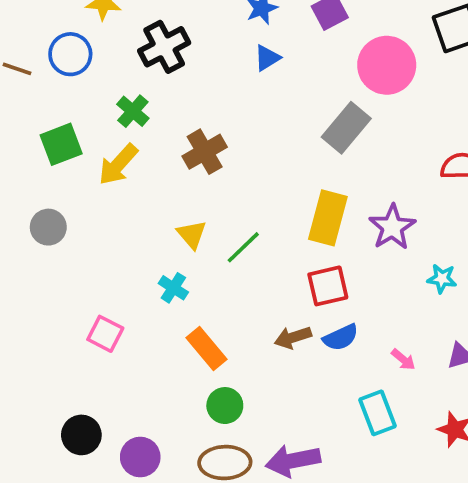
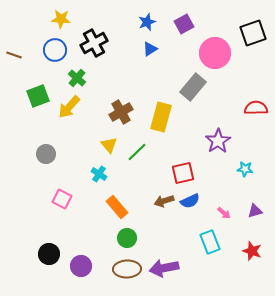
blue circle: (70, 54) -> (55, 50), moved
brown cross: (205, 152) -> (121, 112), moved
yellow rectangle: (328, 218) -> (161, 117), moved
gray circle: (48, 227) -> (46, 154), moved

